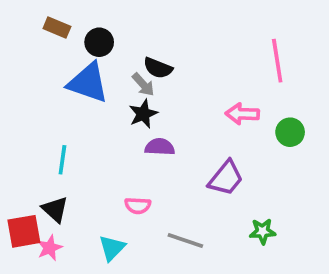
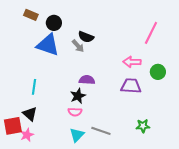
pink line: (277, 61) -> (151, 33), turned 35
black star: (143, 114) -> (78, 96), moved
purple trapezoid: (226, 178) -> (131, 86), moved, turned -125
cyan triangle: (112, 248) -> (77, 135), moved

